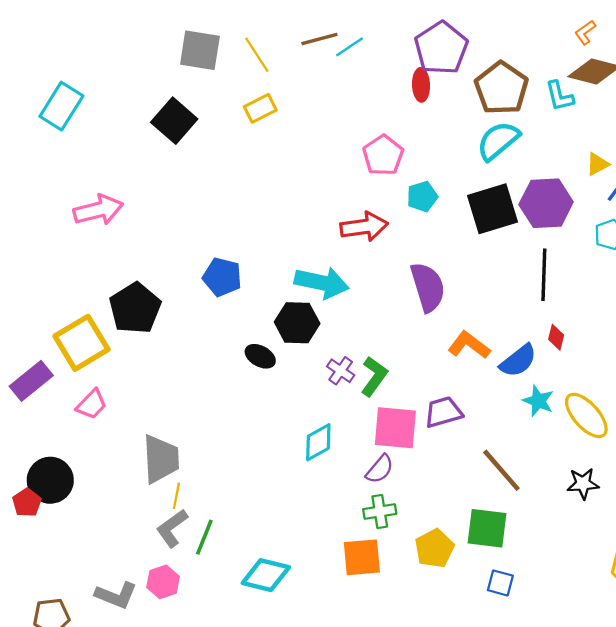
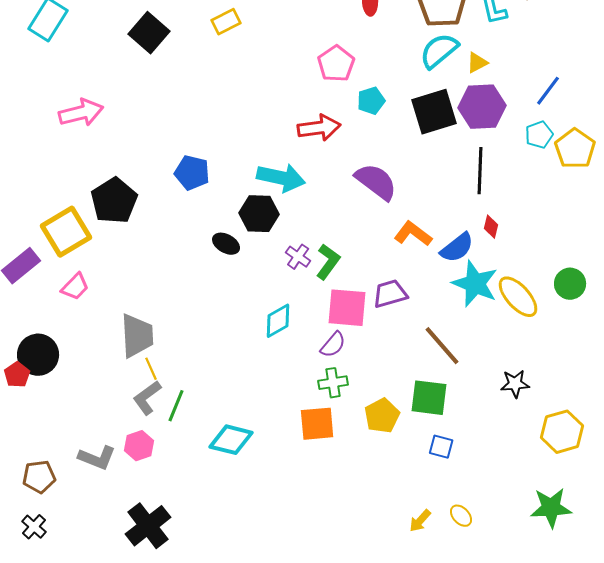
yellow triangle: (597, 164) -> (477, 63), moved
purple semicircle: (428, 287) -> (376, 182), turned -36
cyan star: (538, 401) -> (475, 284), size x1.6
black star: (583, 484) -> (515, 384), moved
yellow line: (176, 496) -> (151, 369), turned -35

